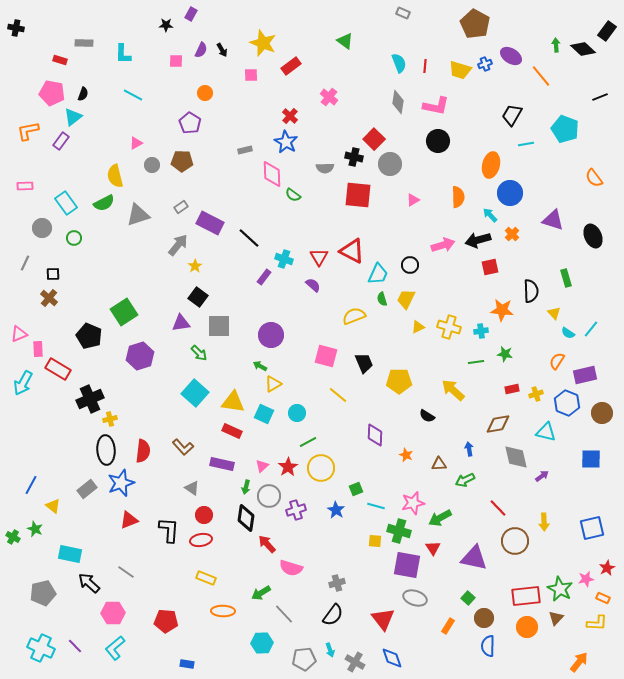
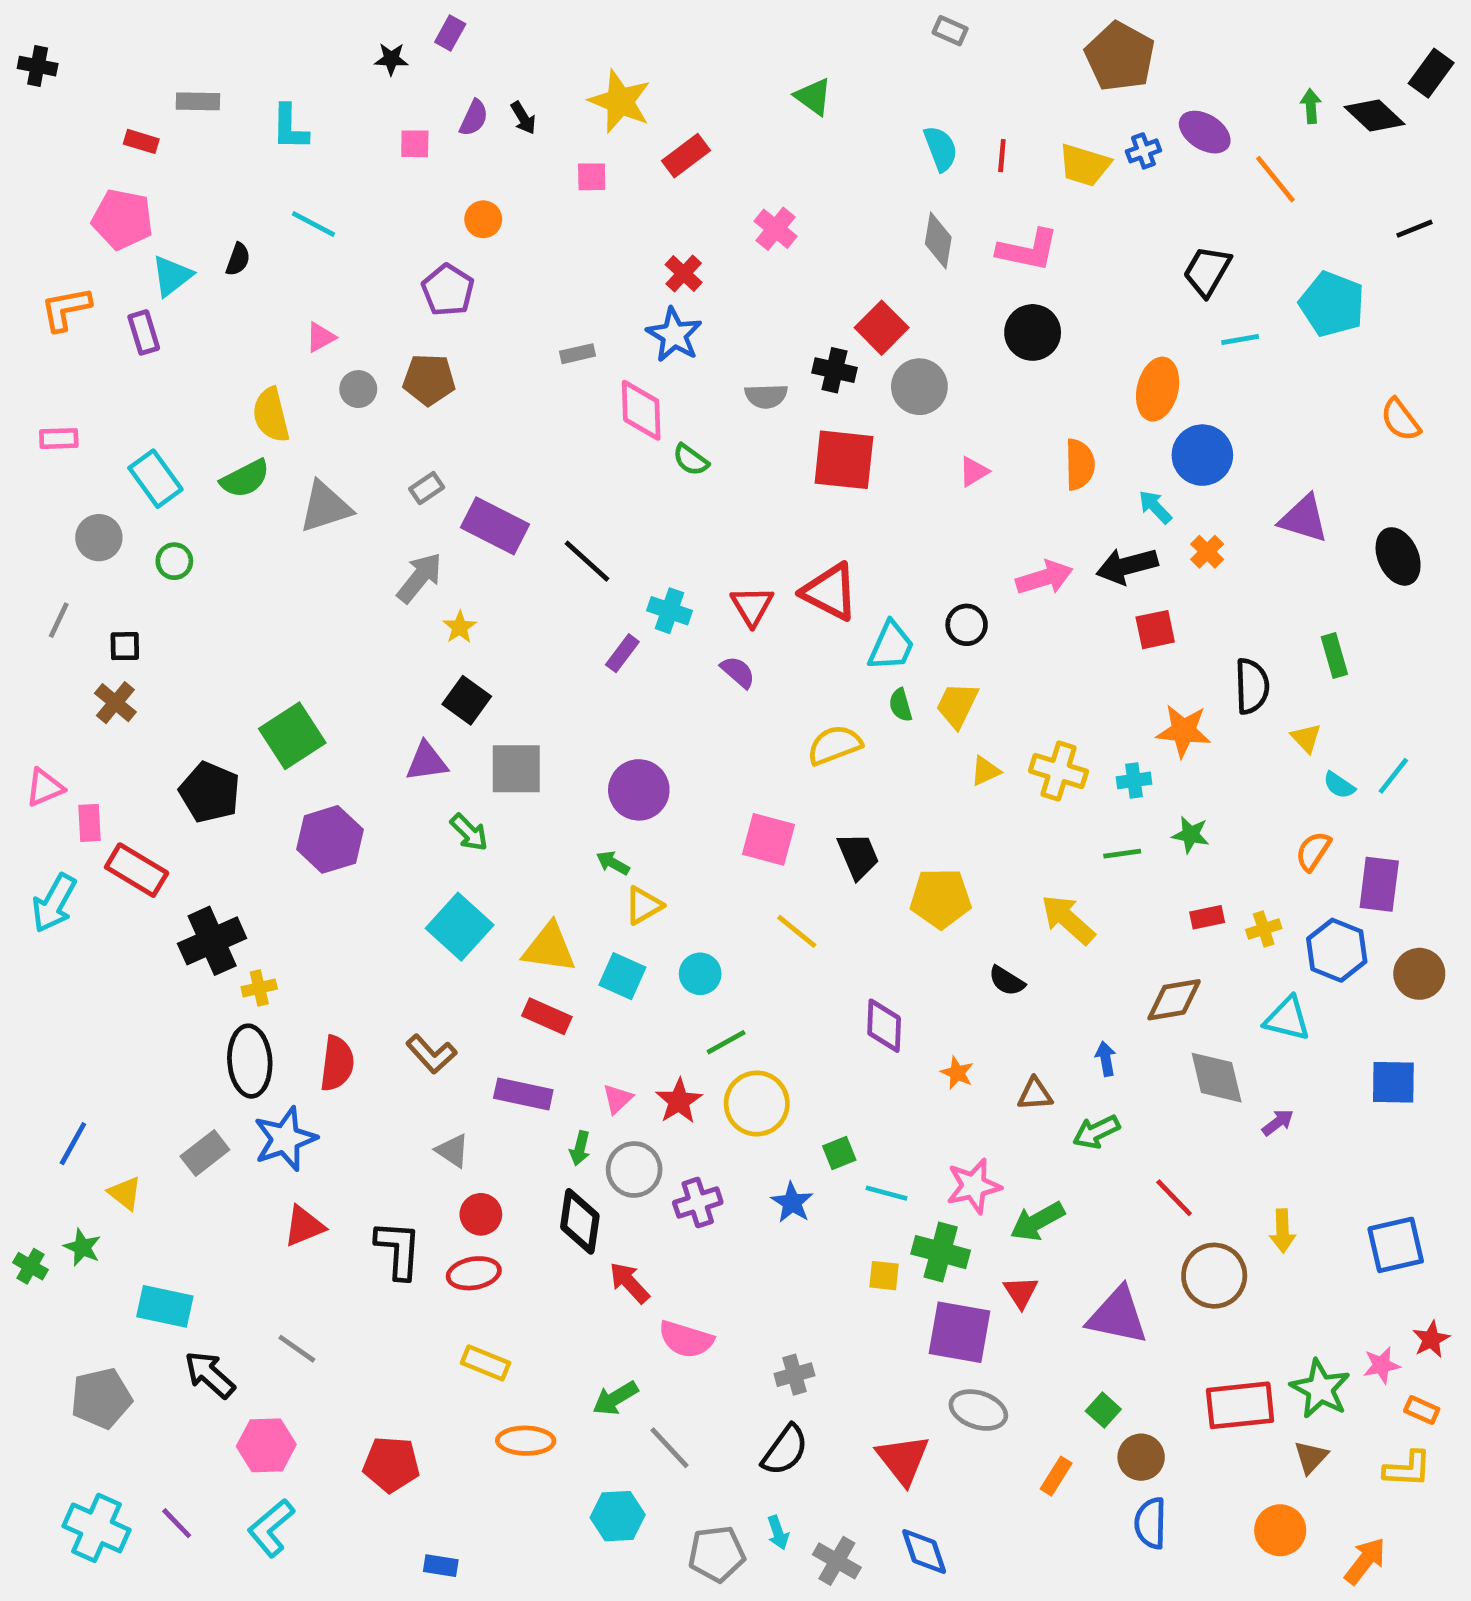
black semicircle: (83, 94) -> (238, 259), moved
purple rectangle: (61, 141) -> (144, 332), turned -54
purple rectangle: (585, 375) -> (1379, 884), turned -70
orange circle: (527, 627) -> (1280, 1530), moved

